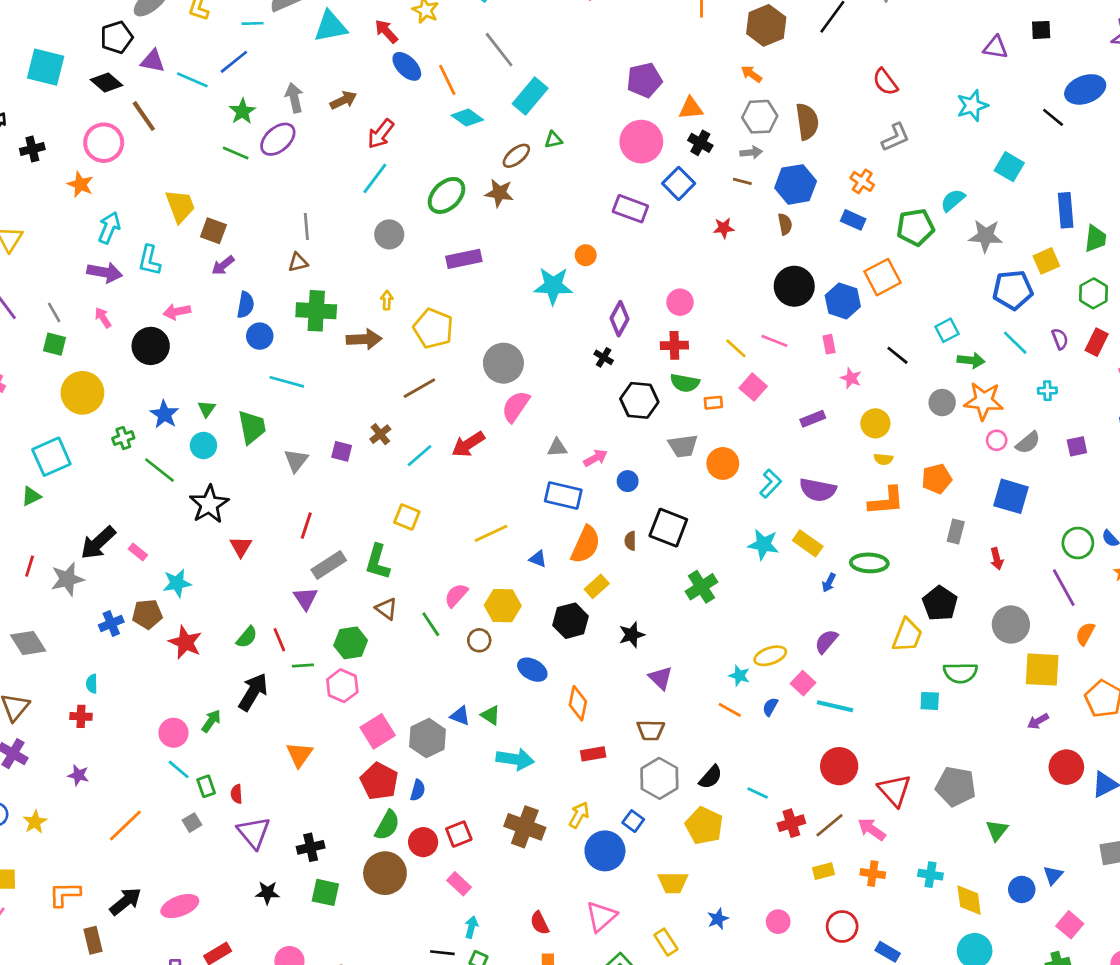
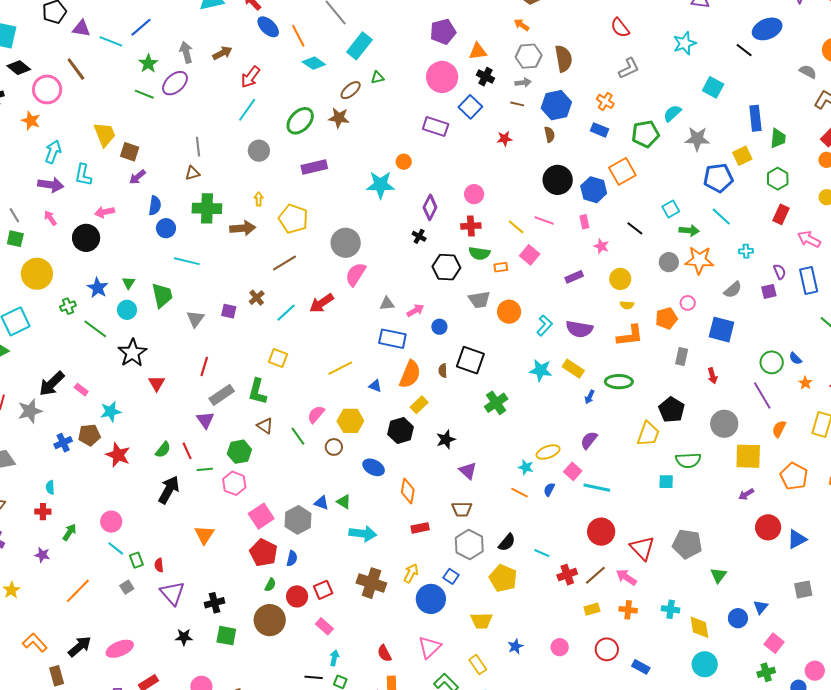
black diamond: (107, 83) -> (19, 68), moved
purple semicircle: (1060, 339) -> (780, 272), moved
pink circle: (997, 440) -> (688, 303), moved
green arrow: (211, 721) -> (69, 532), moved
green semicircle: (387, 825) -> (270, 585), size x0.6
orange L-shape: (65, 894) -> (35, 643), turned 50

